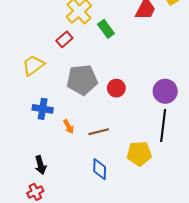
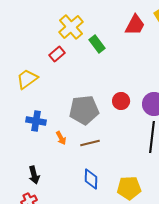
gray pentagon: (82, 80) -> (84, 110), moved
red circle: (116, 88) -> (121, 101), moved
yellow pentagon: (139, 154) -> (129, 188), moved

